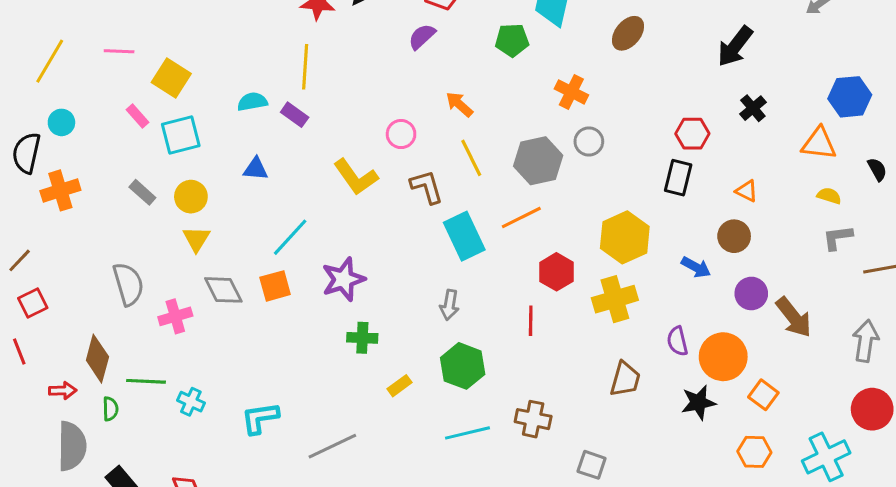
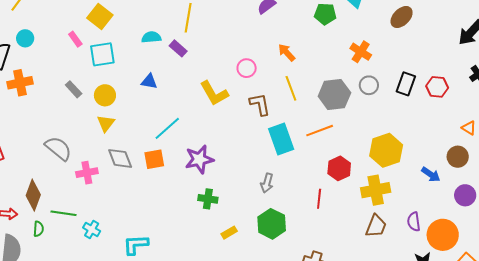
black rectangle: (678, 178) -> (406, 84), moved
gray semicircle: (128, 284) -> (58, 148), turned -40
brown trapezoid: (625, 379) -> (376, 226), moved

